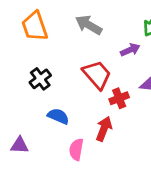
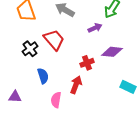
red trapezoid: (97, 75) -> (54, 40), moved
blue semicircle: (58, 116) -> (43, 76), turned 49

